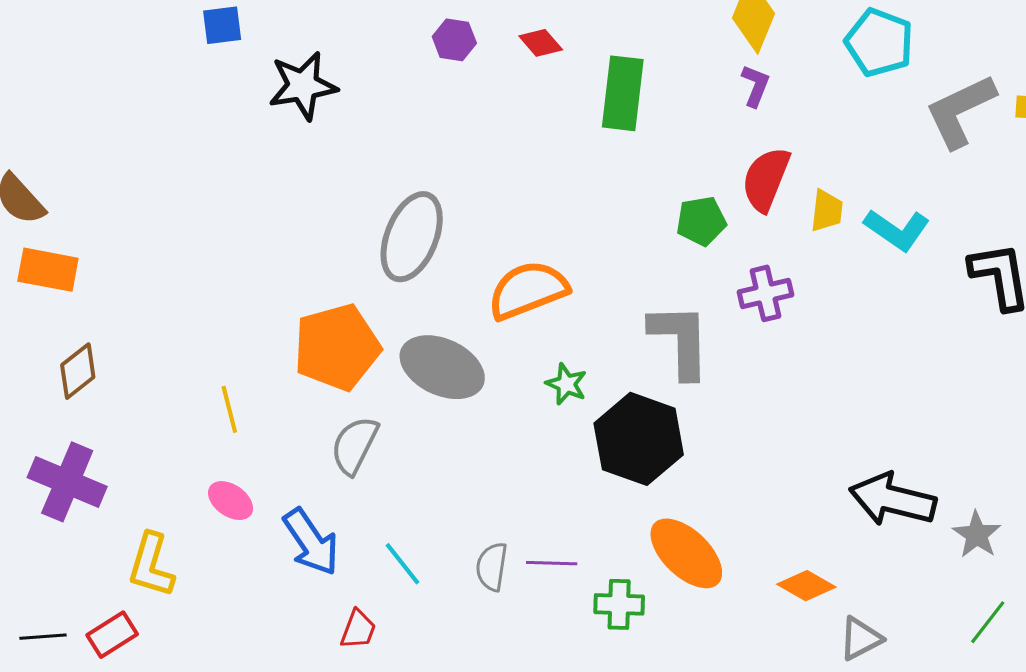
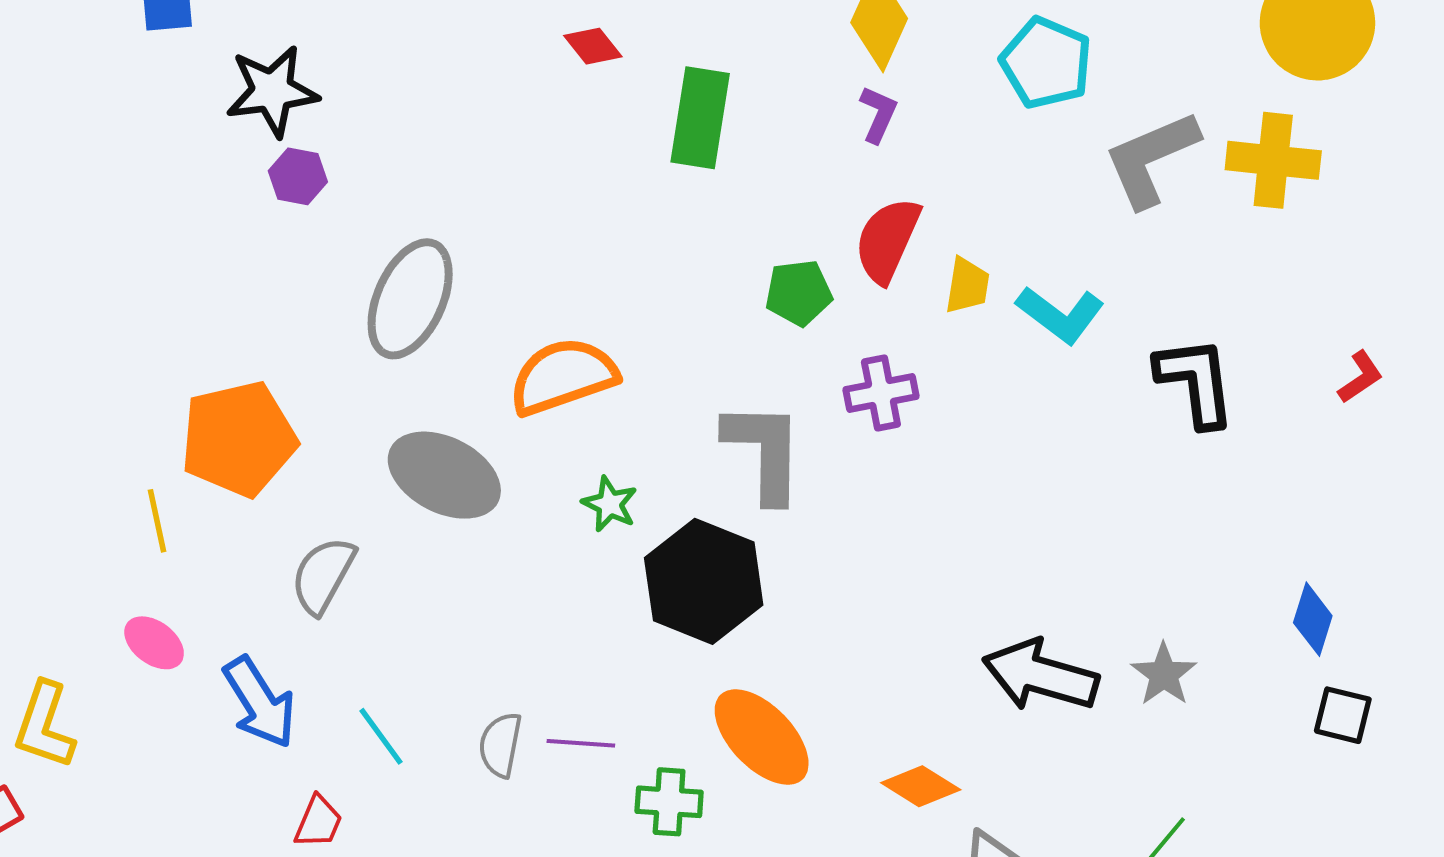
purple hexagon: (454, 40) -> (298, 176), moved
orange pentagon: (337, 347) -> (239, 439), moved
gray star: (977, 535) -> (1164, 674), moved

